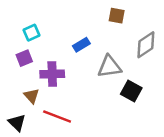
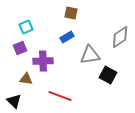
brown square: (117, 16) -> (71, 13), moved
brown triangle: (32, 96) -> (26, 79), turned -40
red line: (57, 117) -> (60, 96), moved

